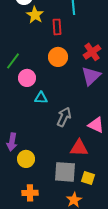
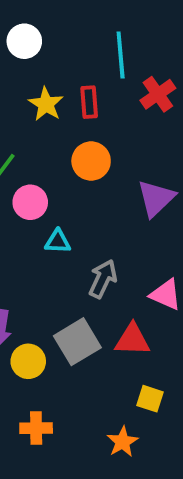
yellow star: (35, 15) -> (46, 104), moved
red cross: (92, 52) -> (158, 94), moved
gray square: (65, 172) -> (77, 342), moved, turned -35

